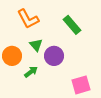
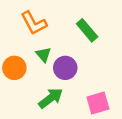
green arrow: (31, 72) -> (51, 98), moved, size x1.5

